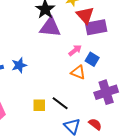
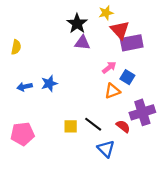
purple triangle: (50, 27) -> (82, 43), size x0.7
orange triangle: (78, 72) -> (112, 91), turned -42
red semicircle: (95, 124) -> (123, 126), moved

